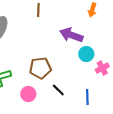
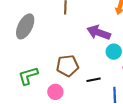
black line: (58, 90) -> (94, 80), moved, turned -56

